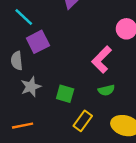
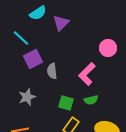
gray semicircle: (17, 61) -> (52, 71), moved
green square: (65, 94) -> (66, 103), moved

